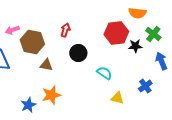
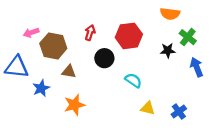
red hexagon: (116, 33) -> (129, 36), moved
blue cross: (145, 86) -> (179, 112), moved
blue star: (28, 105) -> (41, 88), moved

